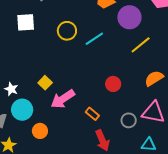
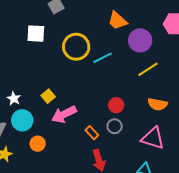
yellow circle: (67, 31) -> (76, 47), size x1.4
orange semicircle: (154, 78) -> (158, 104), turned -144
gray circle: (129, 120) -> (115, 126), moved

